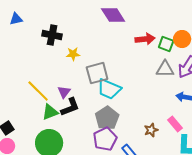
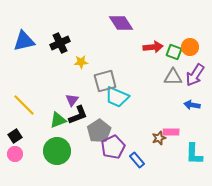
blue triangle: (16, 19) -> (24, 41), moved, size x1.6
black cross: (52, 35) -> (60, 43), turned -36
yellow line: (38, 91) -> (24, 105), moved
gray pentagon: (107, 118) -> (99, 131), moved
pink rectangle: (175, 124) -> (171, 132), moved, turned -49

